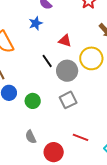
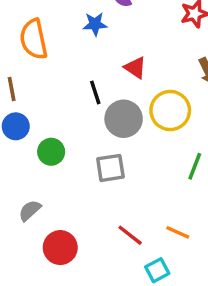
gray semicircle: (31, 137) -> (30, 210), turned 56
red line: (80, 137) -> (130, 235), moved

